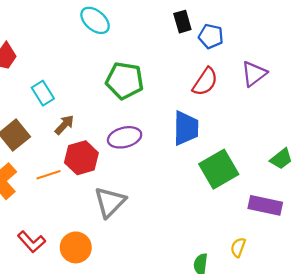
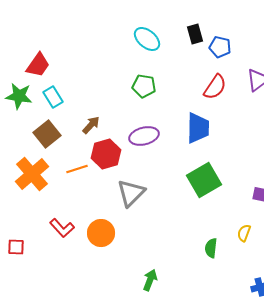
cyan ellipse: (95, 20) -> (147, 39), moved
green pentagon: (125, 81) -> (144, 86), size x0.7
cyan rectangle: (43, 93) -> (53, 97), moved
green square: (219, 169) -> (204, 180), moved

